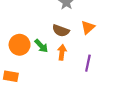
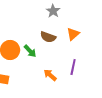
orange arrow: (62, 52) -> (50, 75), moved, turned -56

